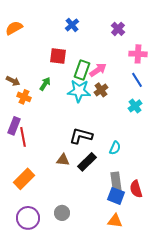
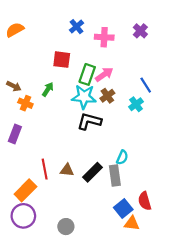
purple cross: (118, 29) -> (140, 31), moved
pink cross: (138, 54) -> (104, 37), moved
cyan cross: (135, 106) -> (136, 104), moved
black L-shape: (81, 136) -> (89, 121), moved
red line: (23, 137) -> (45, 169), moved
gray rectangle: (116, 182) -> (115, 175), moved
blue square: (116, 196) -> (123, 208), turned 30
purple circle: (28, 218) -> (23, 216), moved
orange triangle: (115, 221) -> (132, 223), moved

